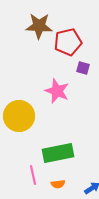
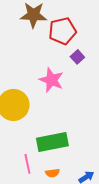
purple square: (83, 68) -> (77, 57), turned 32

